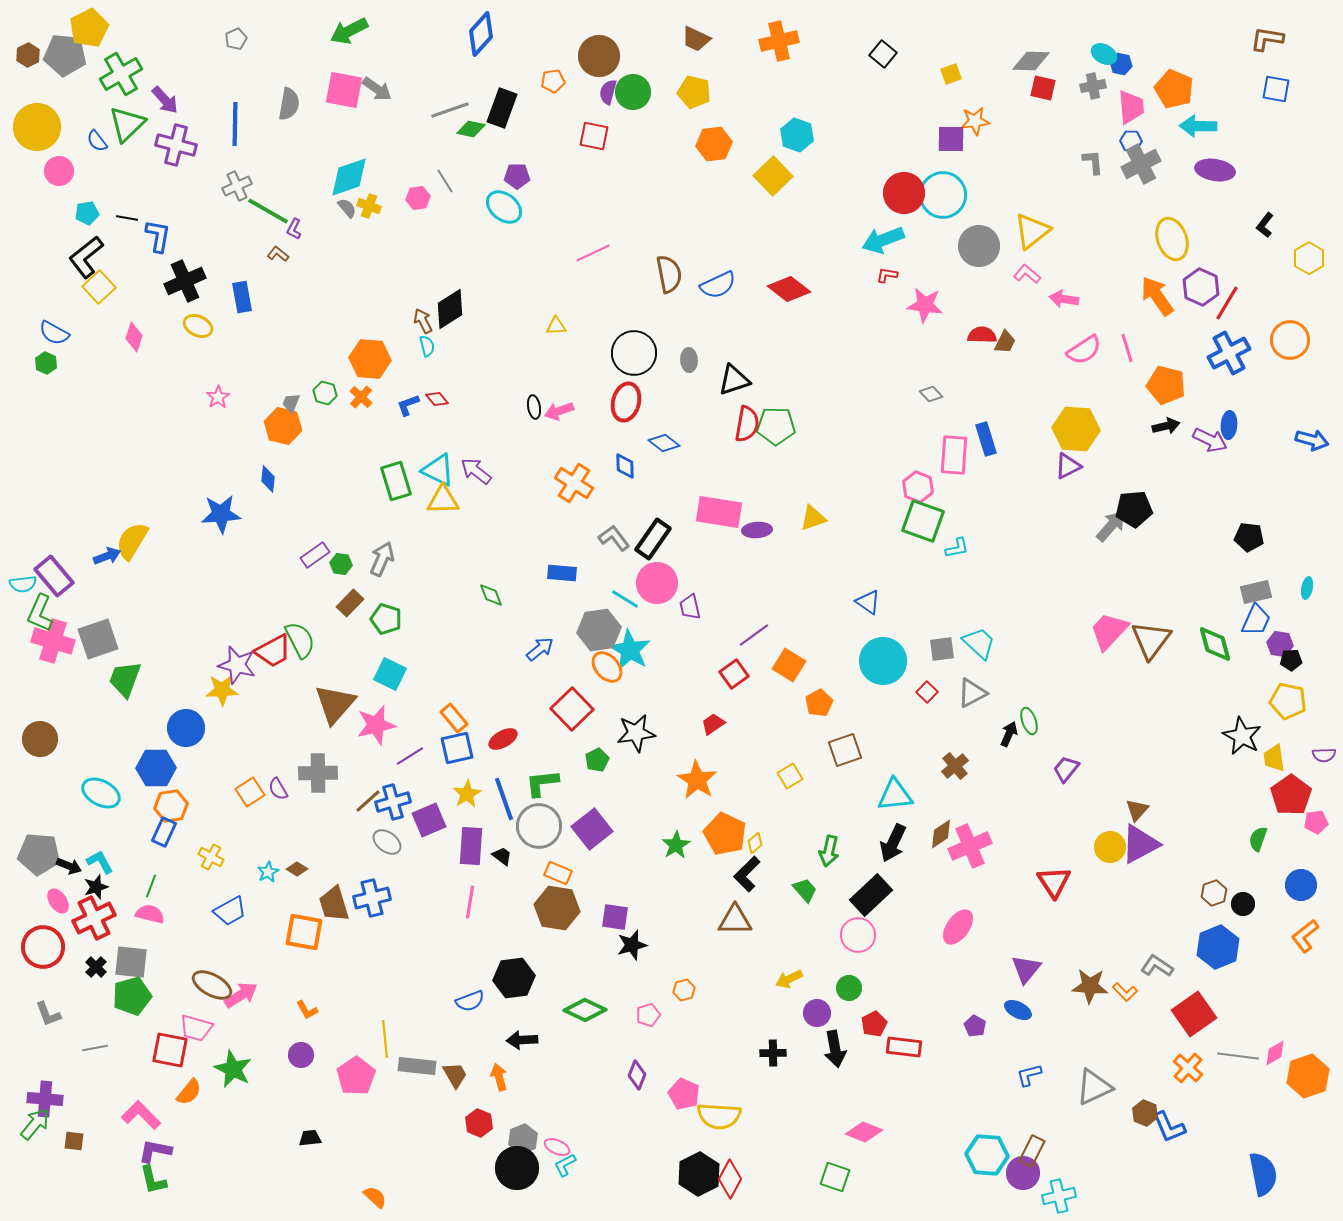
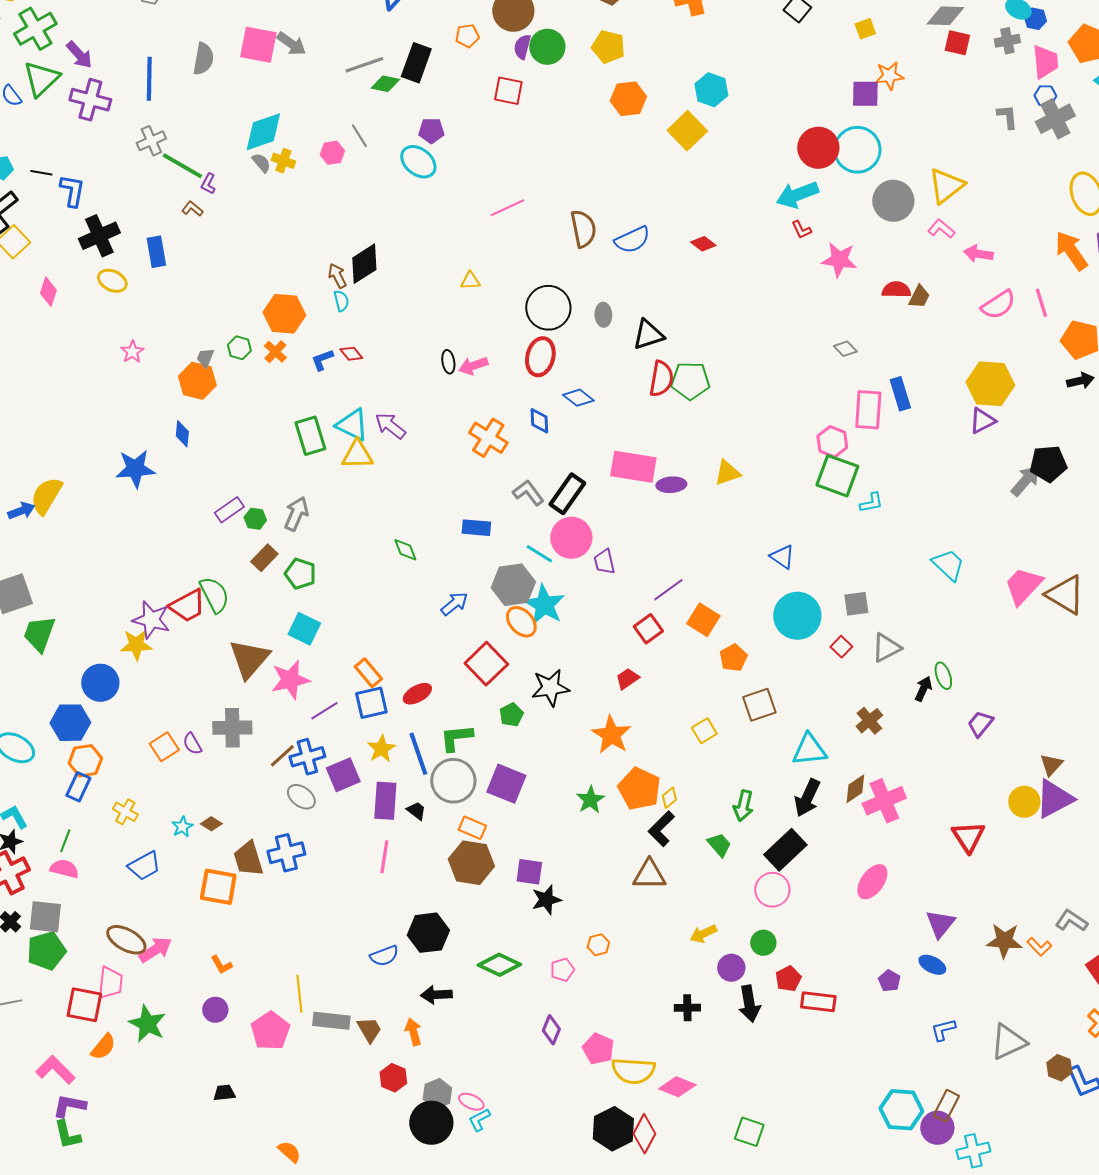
red L-shape: (887, 275) -> (801, 230), turned -125
red diamond: (789, 289) -> (703, 244), size x0.6
brown triangle: (1151, 640) -> (1065, 595), turned -36
cyan trapezoid: (979, 643) -> (948, 565), moved
purple square: (592, 829) -> (506, 784), turned -30
pink trapezoid: (196, 1028) -> (110, 983), turned -100
pink diamond: (864, 1132) -> (677, 1087), moved

